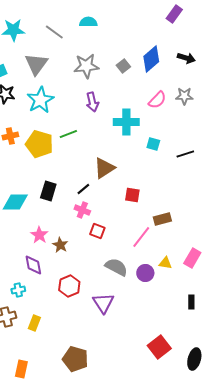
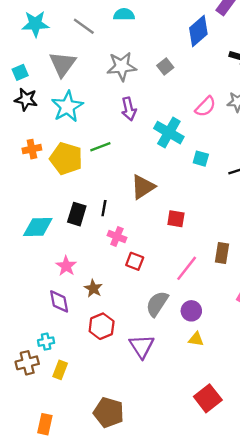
blue diamond: (151, 59) -> (198, 31), moved
cyan cross: (126, 122) -> (169, 133), turned 30
black line: (83, 189) -> (104, 208), moved, turned -40
brown rectangle: (162, 219) -> (222, 253), moved, turned -66
brown star: (60, 245) -> (93, 288), moved
yellow triangle: (165, 263) -> (196, 339), moved
gray semicircle: (116, 267) -> (157, 304), turned -85
cyan cross: (18, 290) -> (46, 342), moved

